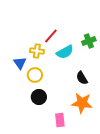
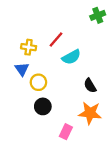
green cross: (89, 41) -> (98, 15), moved
yellow cross: (37, 51) -> (29, 47), moved
pink rectangle: (60, 120) -> (66, 132), turned 32

